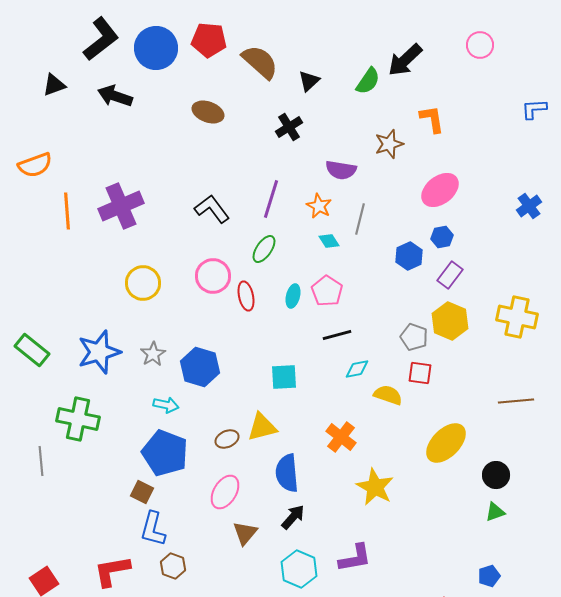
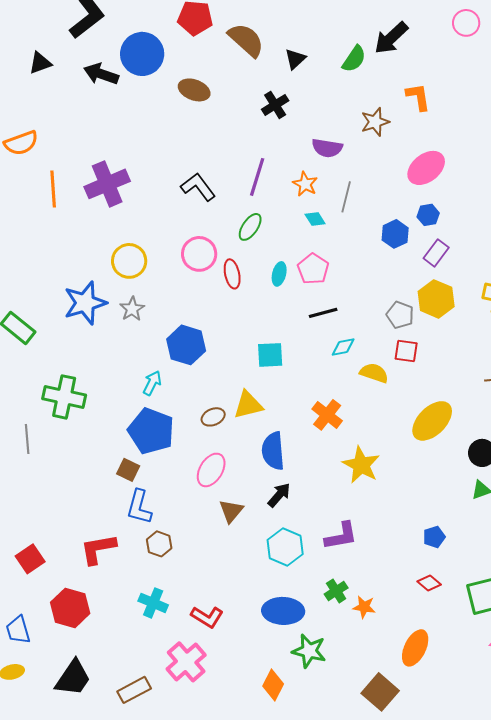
blue circle: (156, 48) -> (142, 54), moved
blue star: (99, 352) -> (85, 303), moved
gray star: (153, 354) -> (132, 309), moved
cyan arrow: (166, 405) -> (152, 383), turned -75
blue pentagon: (489, 576) -> (434, 537), moved

